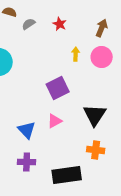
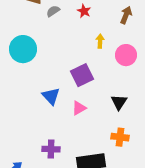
pink circle: (102, 57) -> (126, 55), moved
black triangle: (95, 115) -> (119, 102), size x0.7
blue triangle: (27, 130) -> (51, 96), moved

